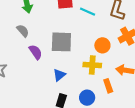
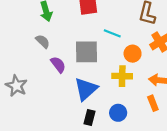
cyan line: (88, 12) -> (112, 33), moved
blue triangle: (59, 75) -> (86, 89), size x1.6
orange rectangle: (108, 86) -> (153, 103), moved

